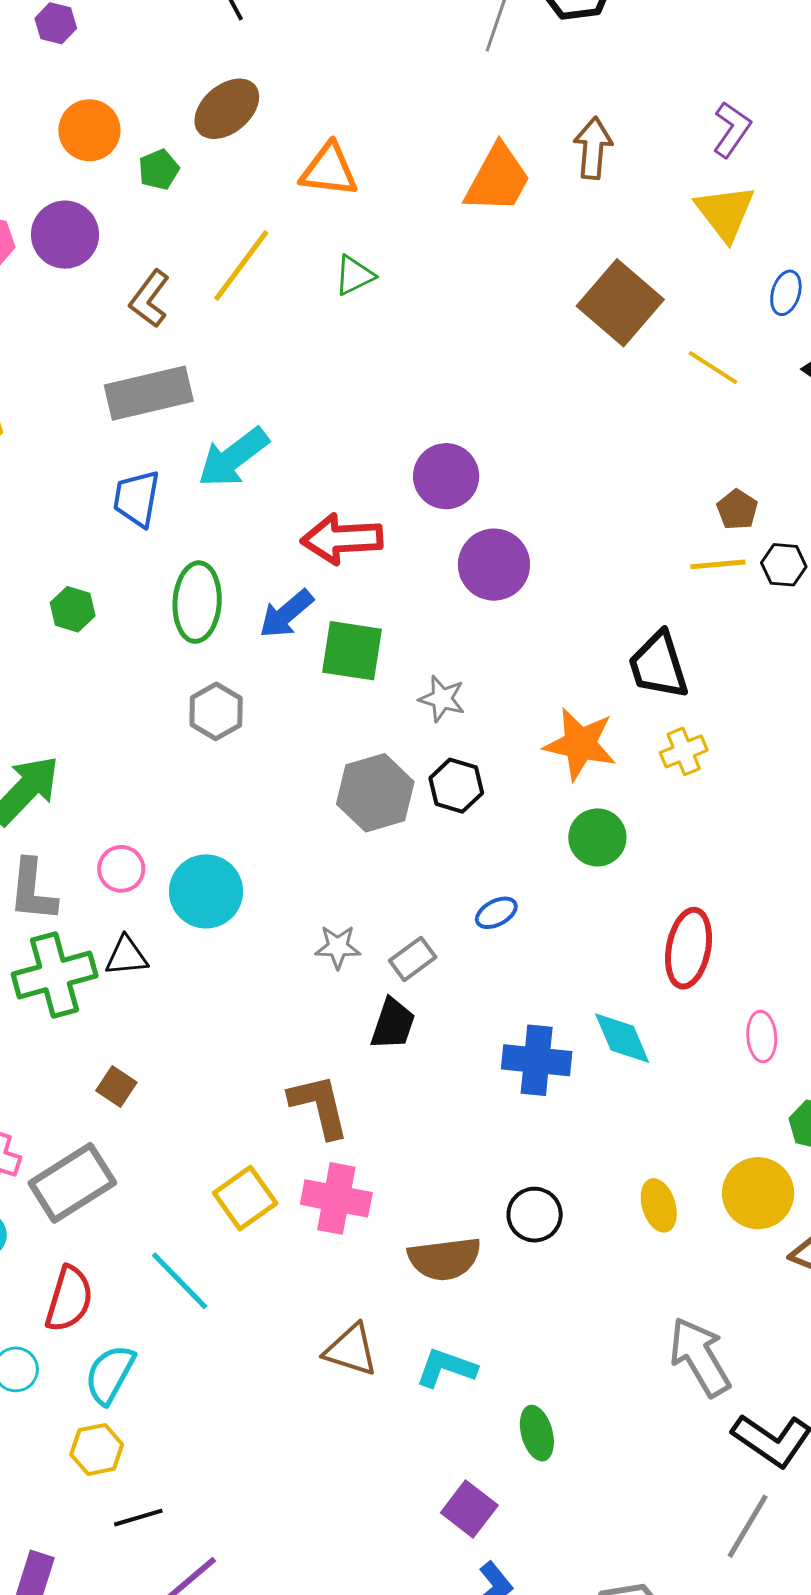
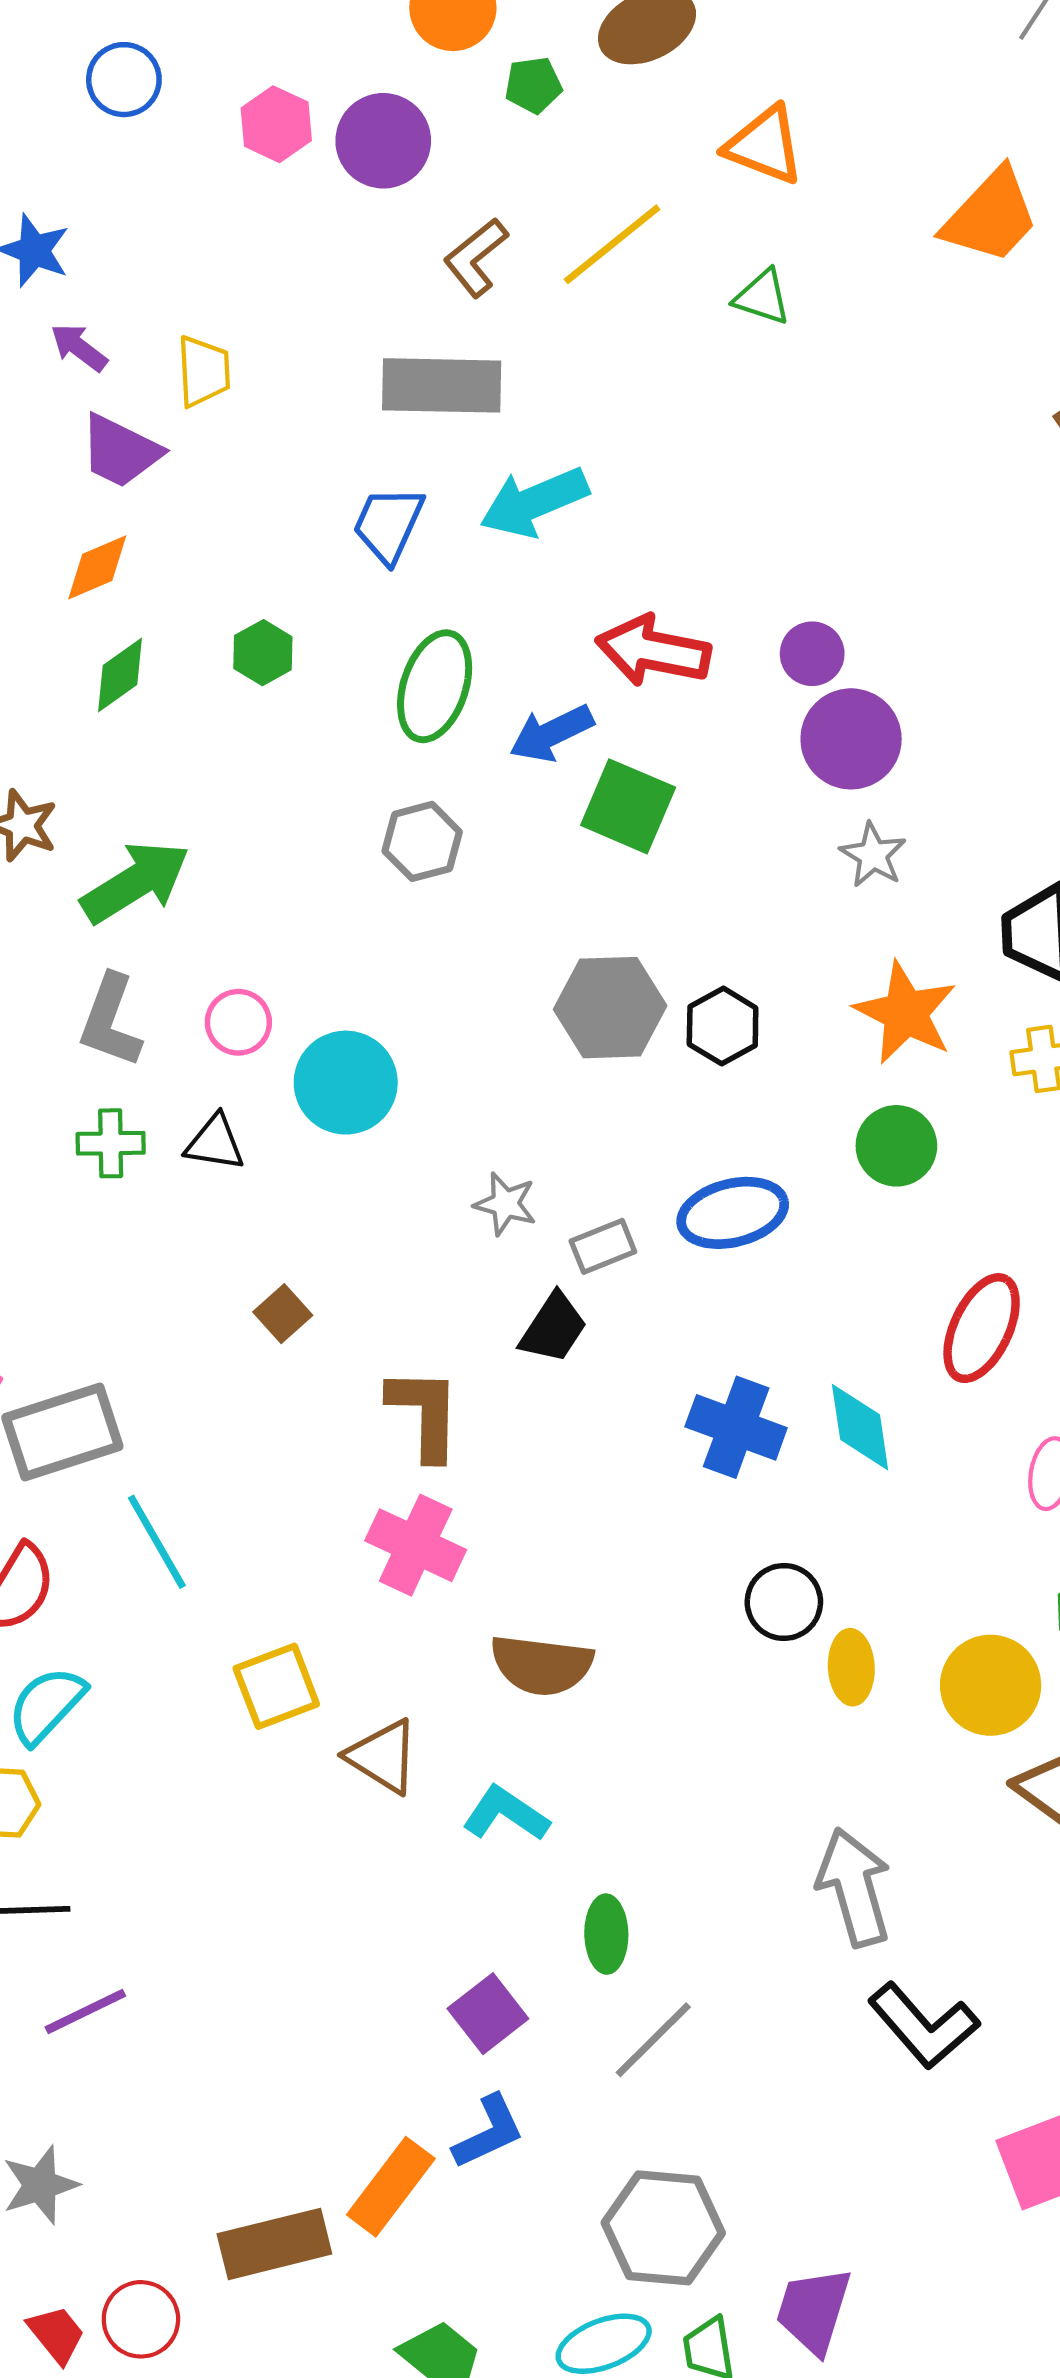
green triangle: (354, 275) -> (762, 297), turned 30
purple circle: (446, 476) -> (812, 654), moved, size x0.7
gray star: (442, 699) -> (873, 855), moved
blue ellipse: (496, 913) -> (733, 1213), size x1.8
green cross: (55, 975) -> (111, 1143), size x0.6
brown square: (116, 1086) -> (283, 1314), moved
yellow square: (245, 1198) -> (276, 1686), moved
black circle: (535, 1215) -> (784, 1602), moved
cyan line: (180, 1281) -> (157, 1542), moved
gray line: (748, 1526) -> (653, 2040), moved

